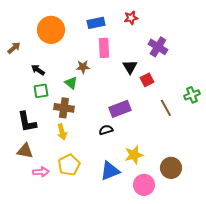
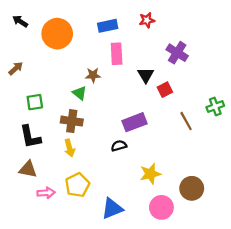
brown arrow: (14, 48) -> (16, 68), moved
black arrow: (38, 70) -> (20, 21), moved
green square: (41, 91) -> (35, 102), moved
blue triangle: (110, 171) -> (112, 209), moved

